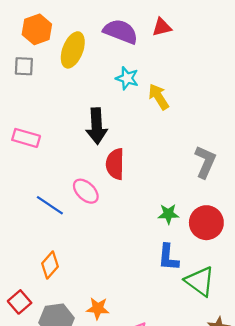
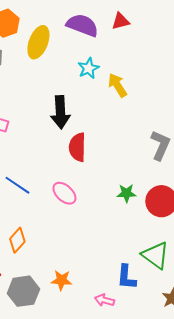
cyan star: (127, 78) -> (88, 68), turned 30
pink ellipse: (86, 191) -> (64, 193), moved
blue L-shape: (168, 257) -> (126, 277), moved

